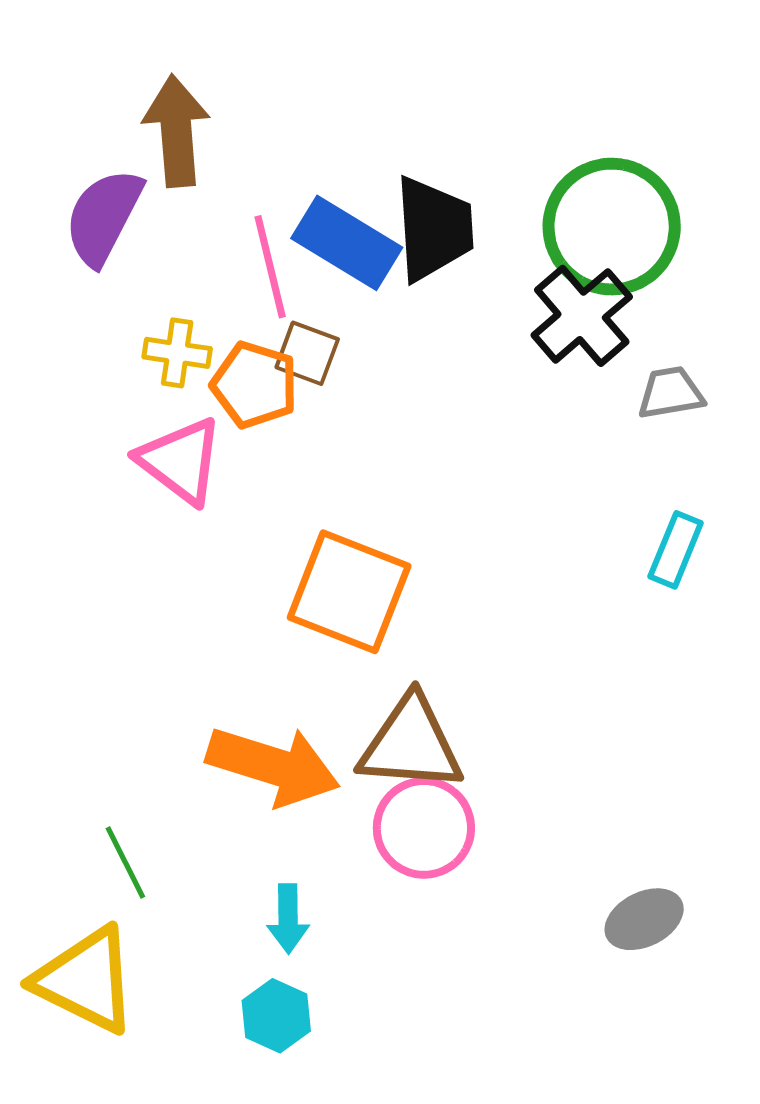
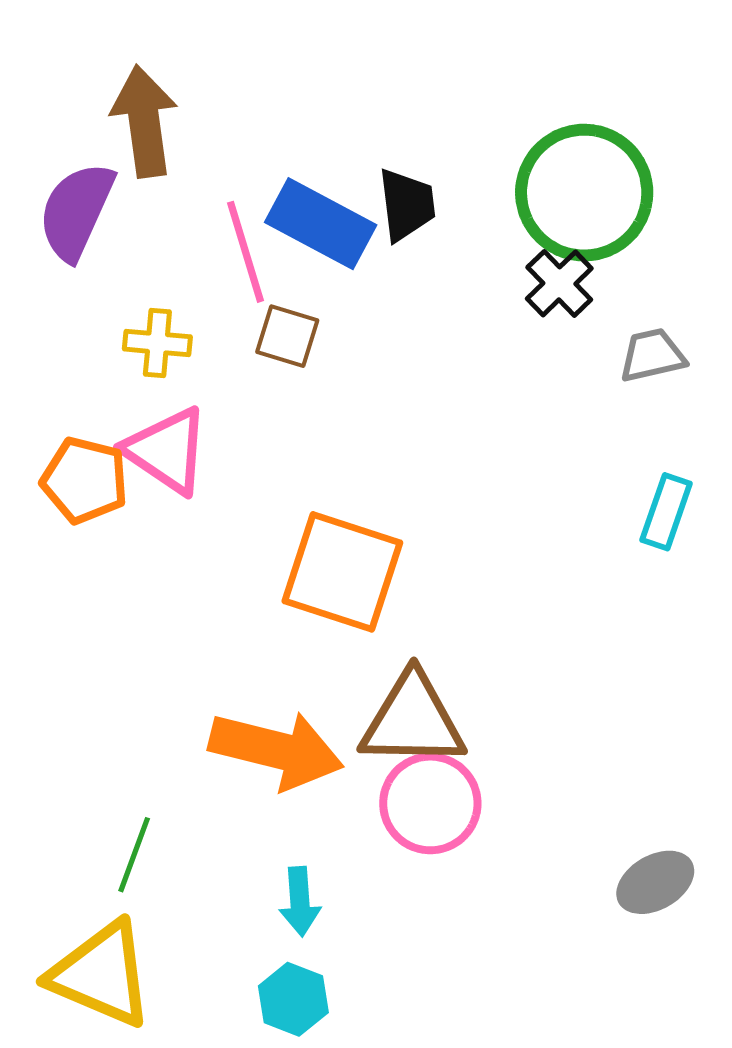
black trapezoid: (434, 229) -> (407, 205), size x0.7
black cross: (582, 316) -> (559, 283), size x0.7
orange pentagon: (255, 385) -> (85, 480), moved
green line: (125, 863) -> (134, 855), turned 50

